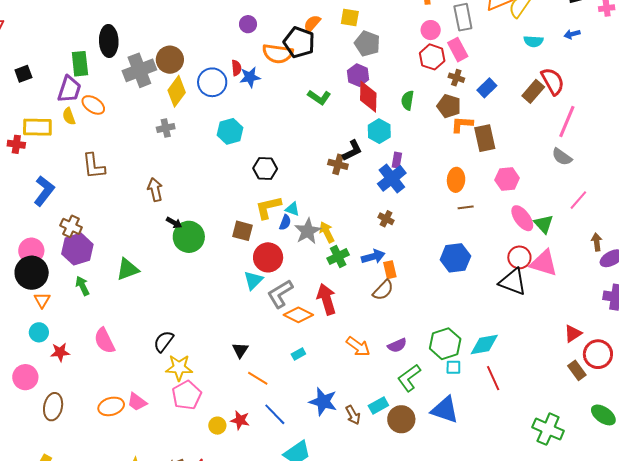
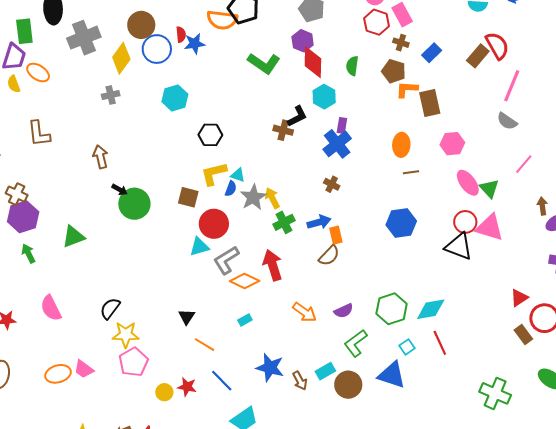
brown circle: (170, 60) -> (141, 25), moved
green L-shape: (319, 97) -> (264, 63), size x1.4
cyan triangle: (253, 280) -> (199, 247), turned 30
cyan square: (453, 367) -> (407, 347), moved, turned -35

